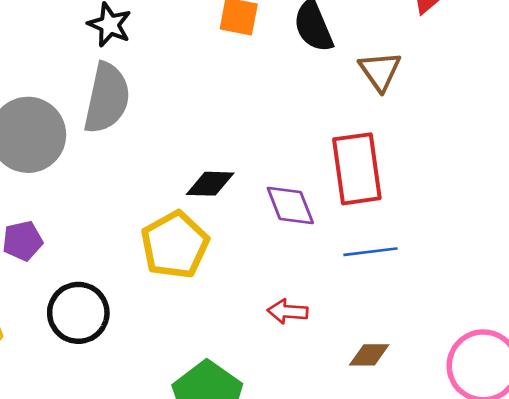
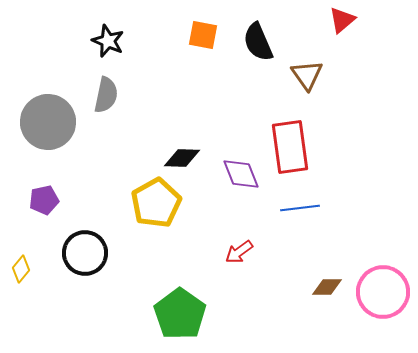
gray semicircle: (107, 98) -> (106, 95), size x0.7
red arrow: (288, 311) -> (239, 252), turned -40
brown diamond: (369, 355) -> (327, 287), moved

